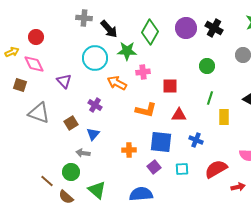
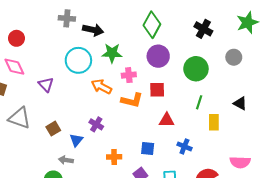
purple circle: (186, 28) -> (158, 56), moved
black arrow: (109, 29) -> (93, 30), turned -36
green diamond: (150, 32) -> (152, 25), moved
green circle: (207, 66) -> (196, 69), size x1.5
purple cross: (95, 105) -> (96, 124), moved
orange L-shape: (146, 110) -> (132, 100), moved
blue square: (161, 142) -> (148, 149), size x0.6

